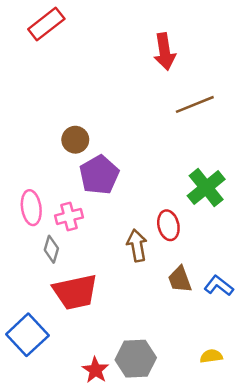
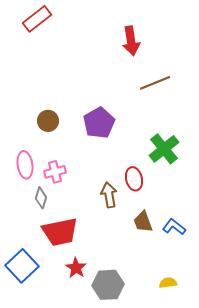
brown circle: (75, 140) -> (48, 121), moved
purple pentagon: (99, 175) -> (99, 123), moved
red star: (95, 370) -> (76, 268), moved

